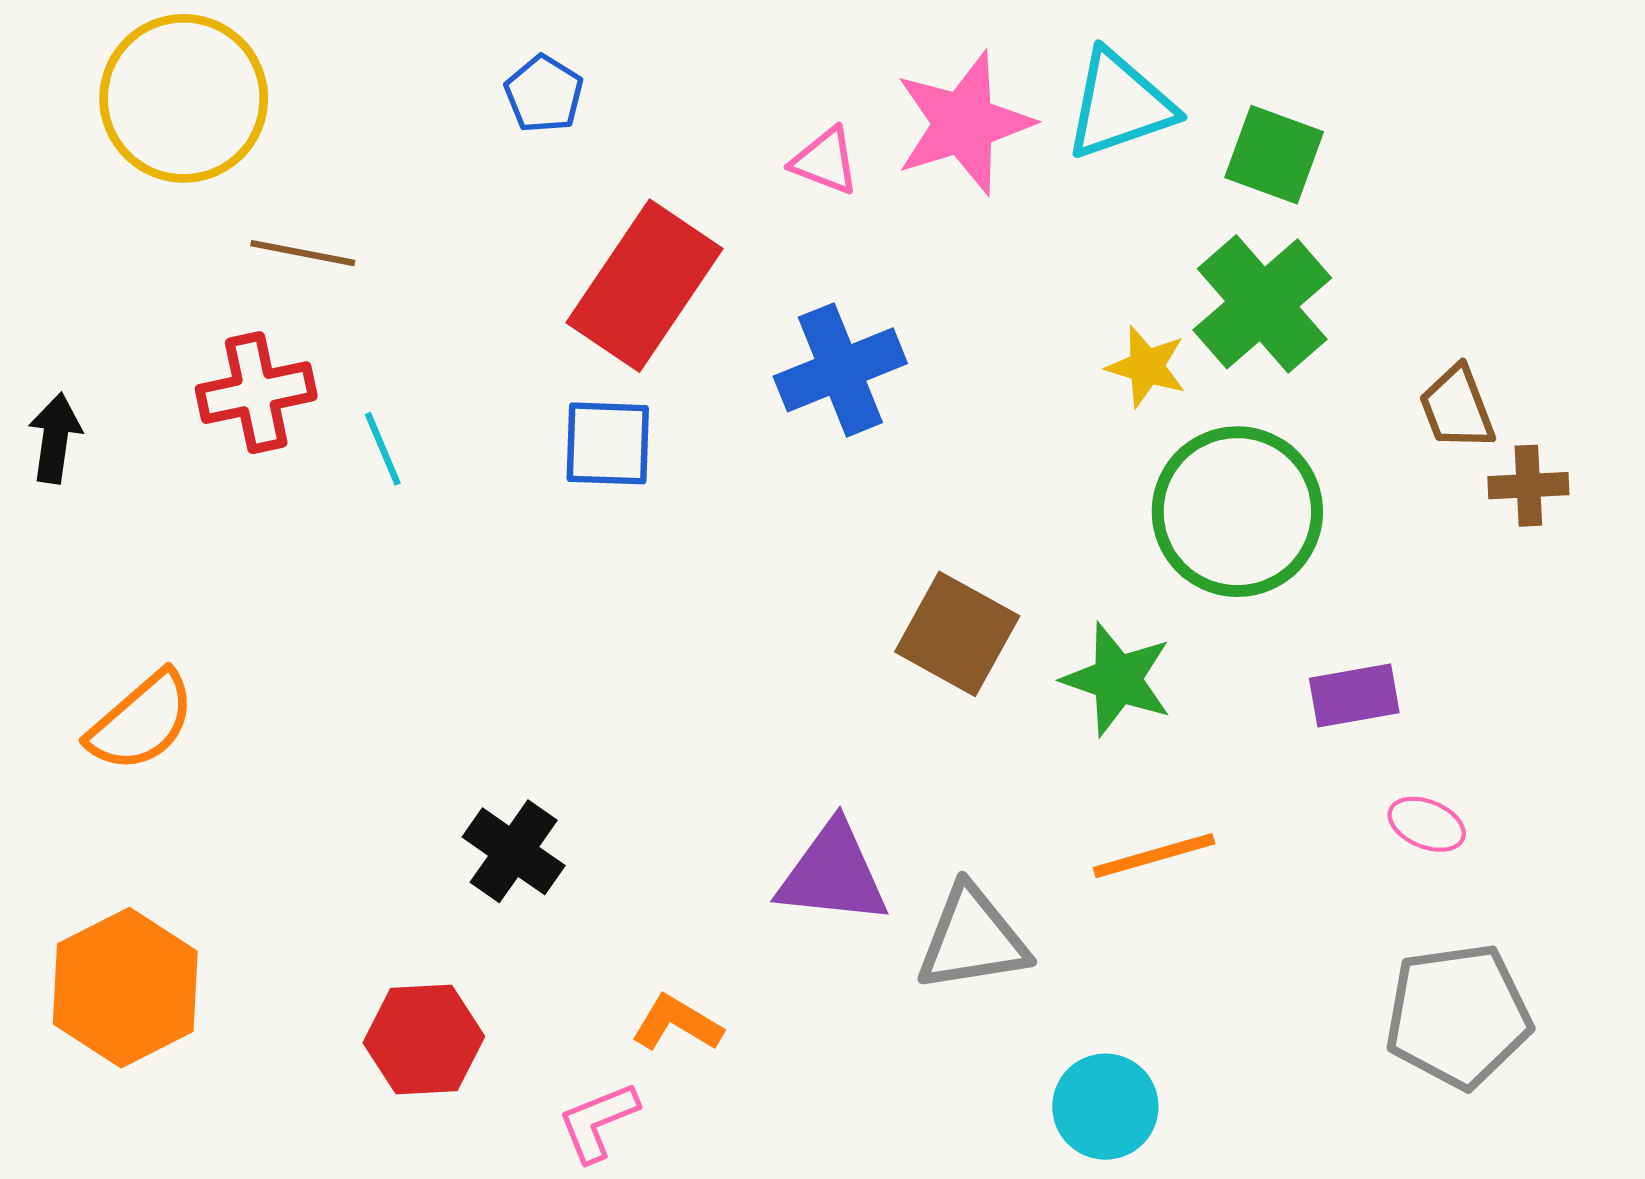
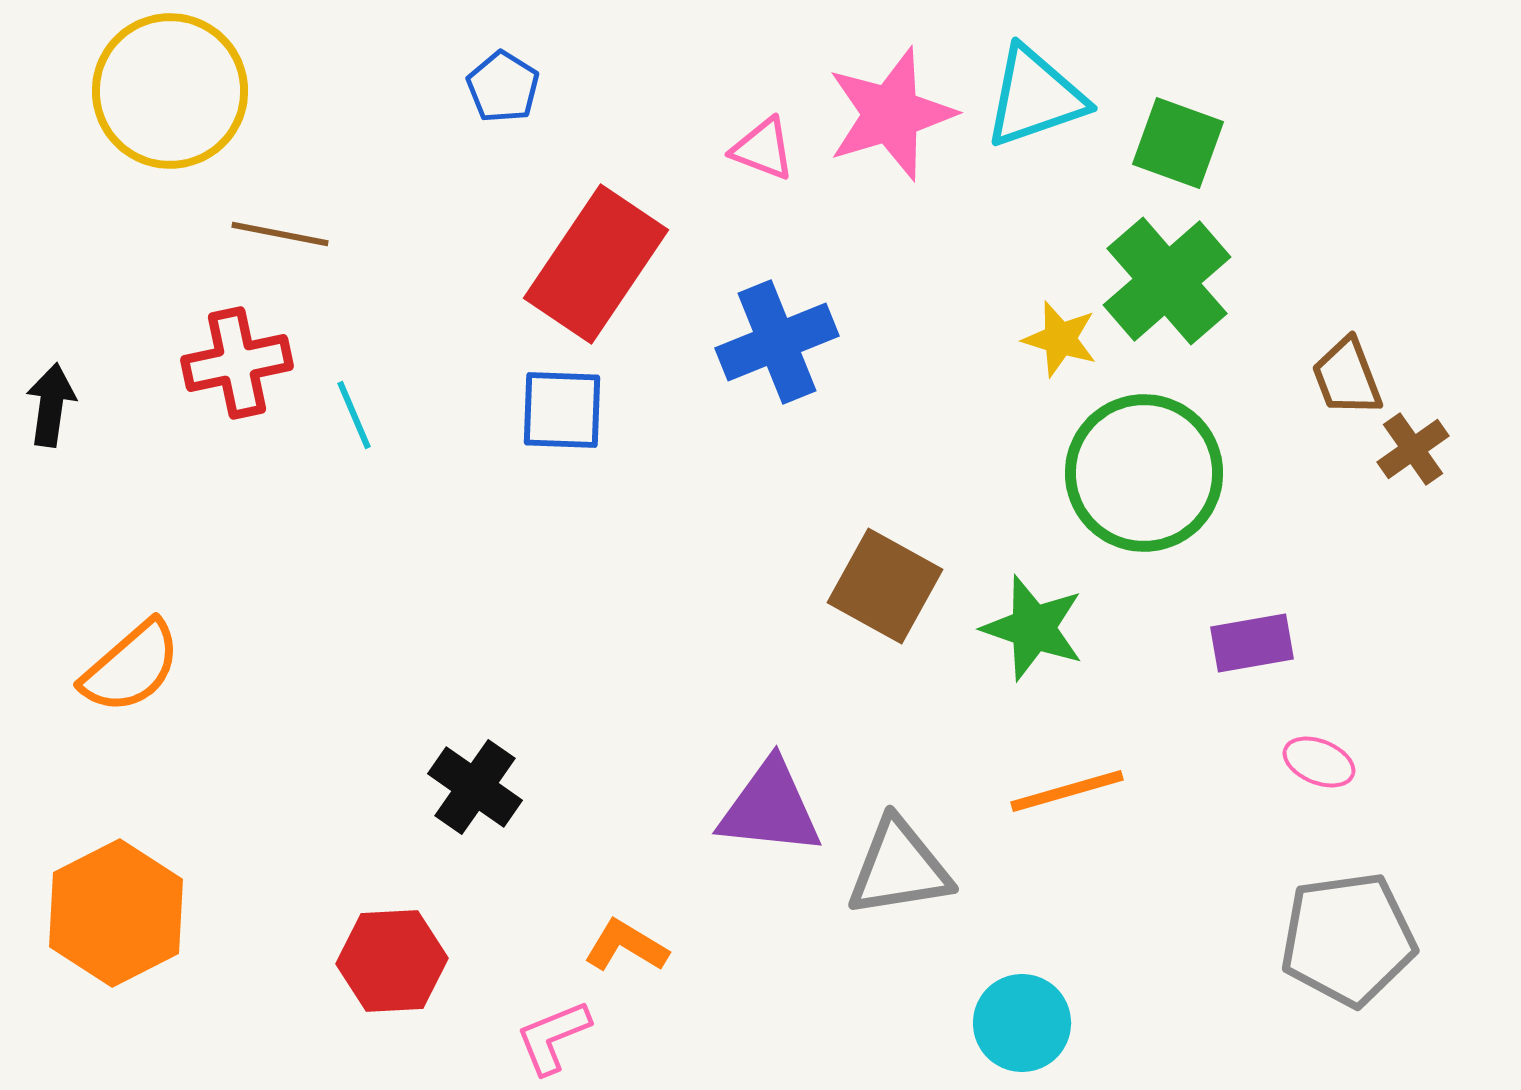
brown cross: (1528, 486) -> (1413, 449), turned -32

